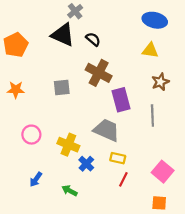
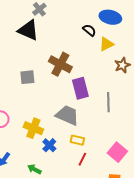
black semicircle: (93, 39) -> (89, 30), moved
yellow triangle: (150, 50) -> (106, 44), turned -35
brown star: (160, 82) -> (122, 65), moved

